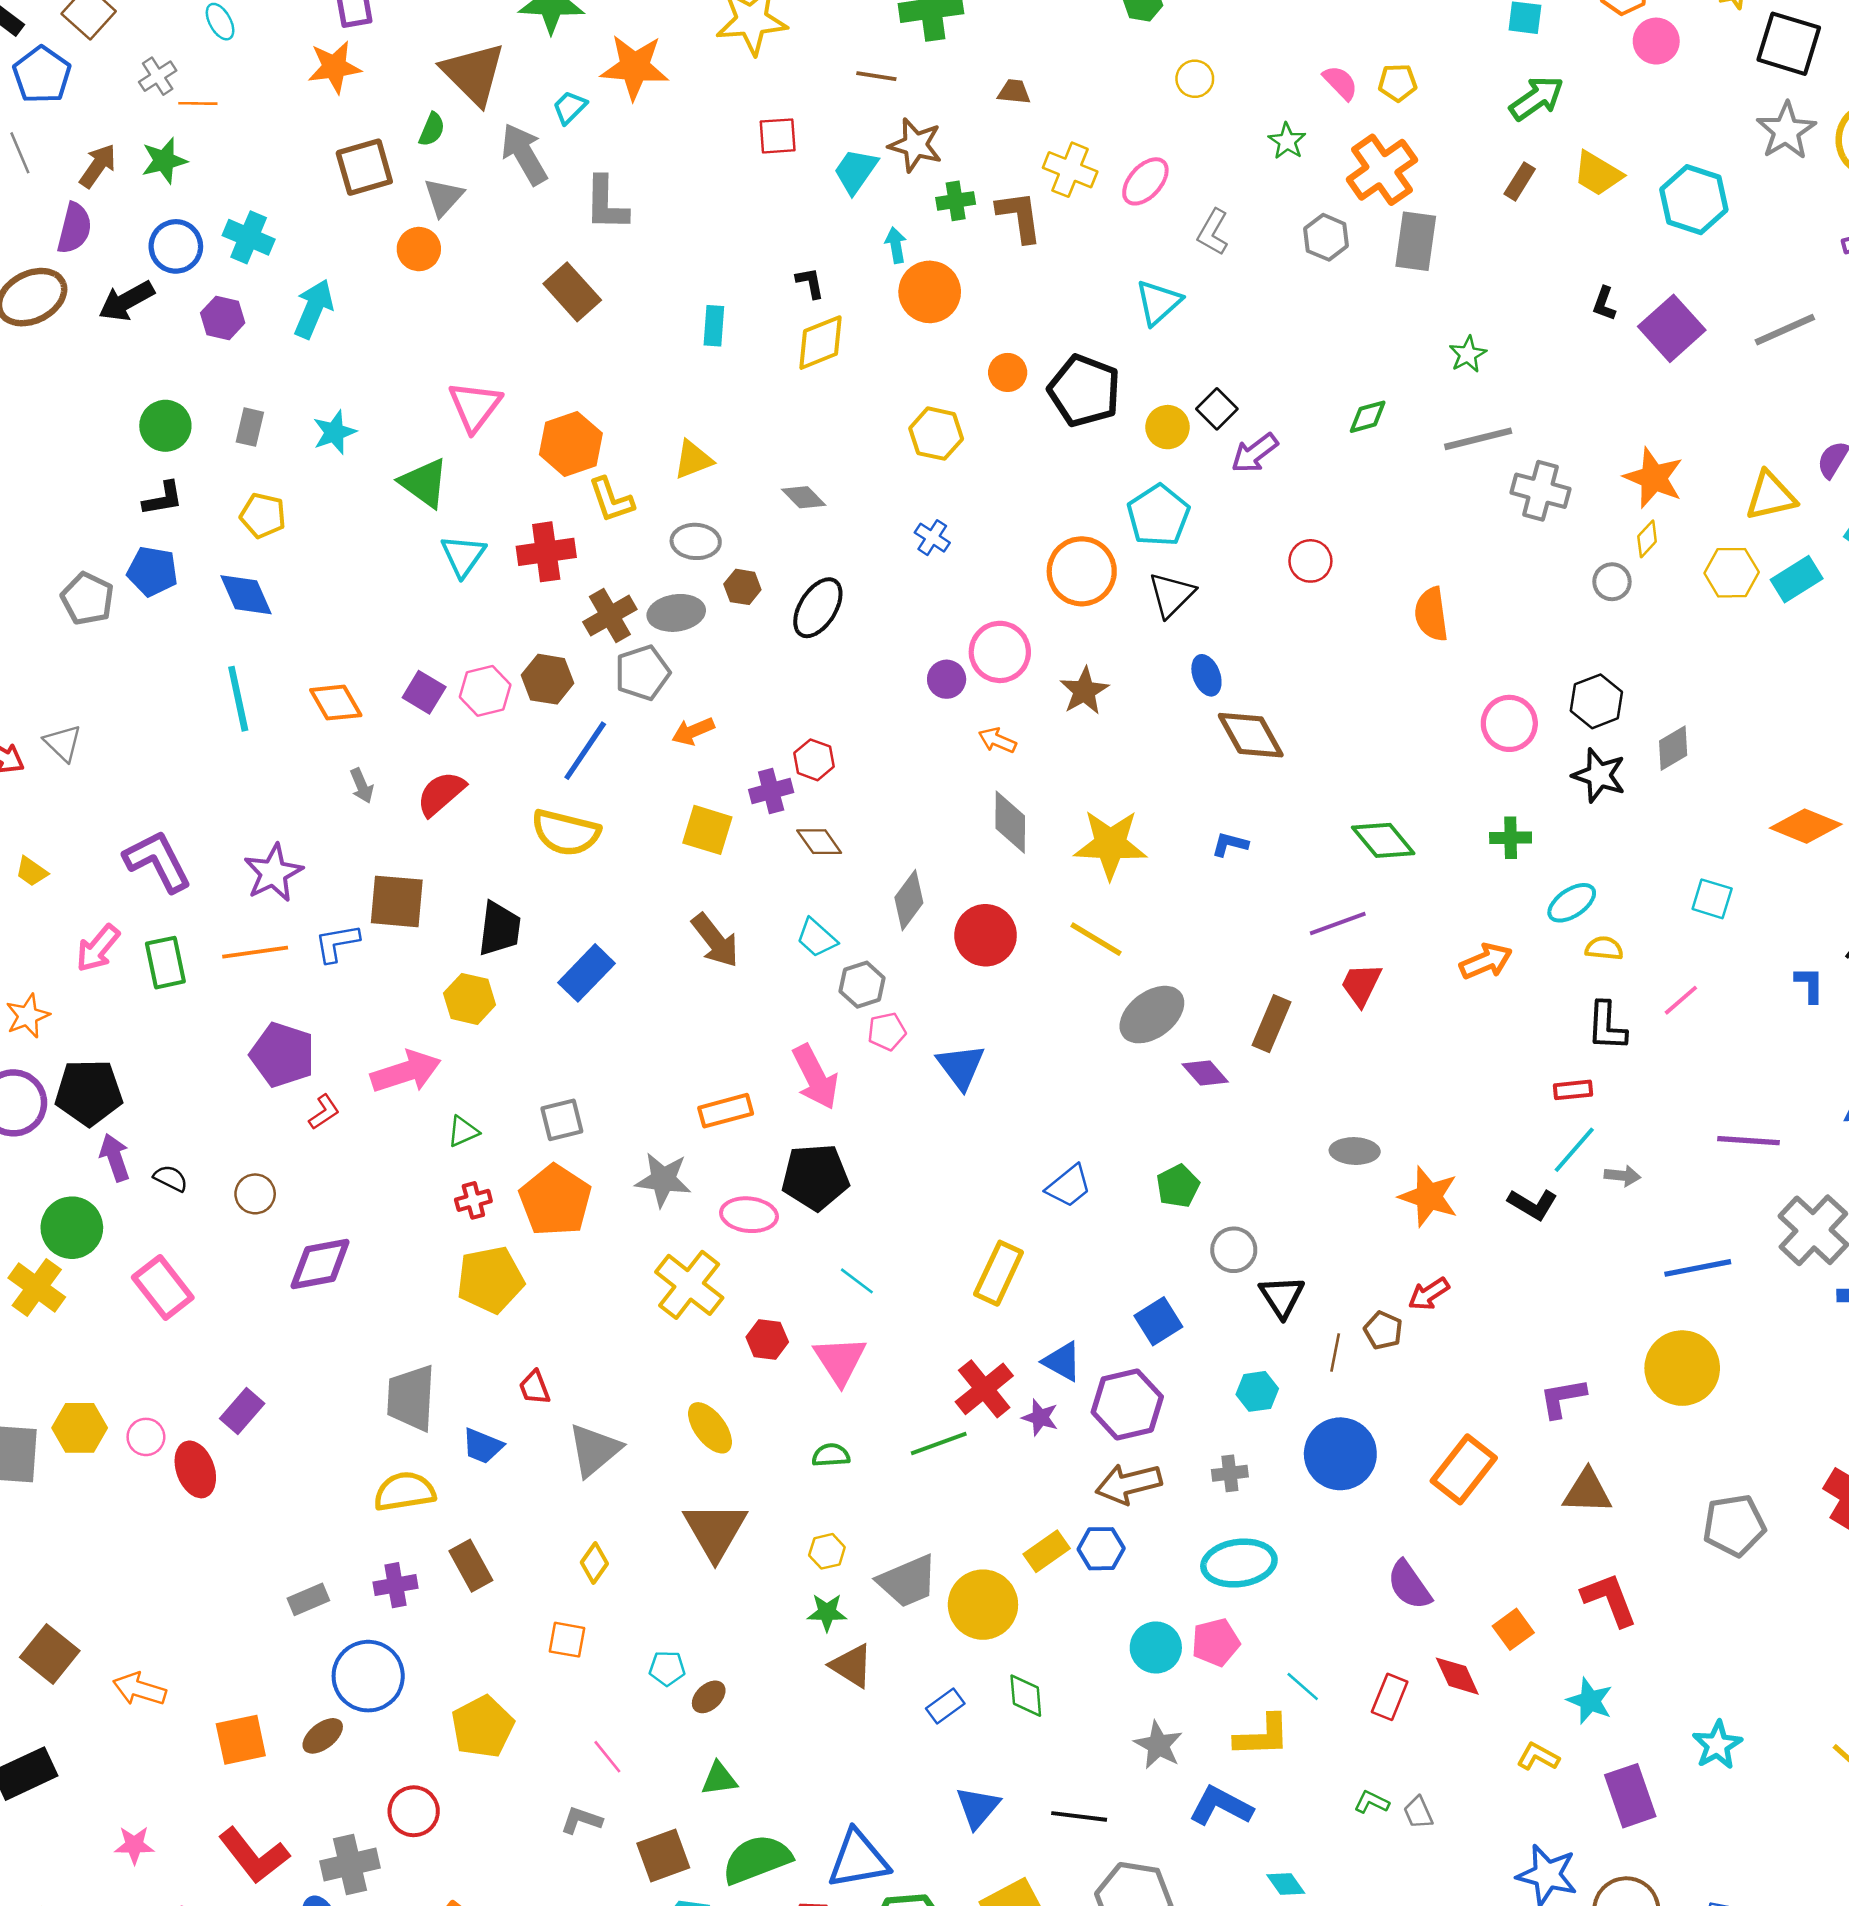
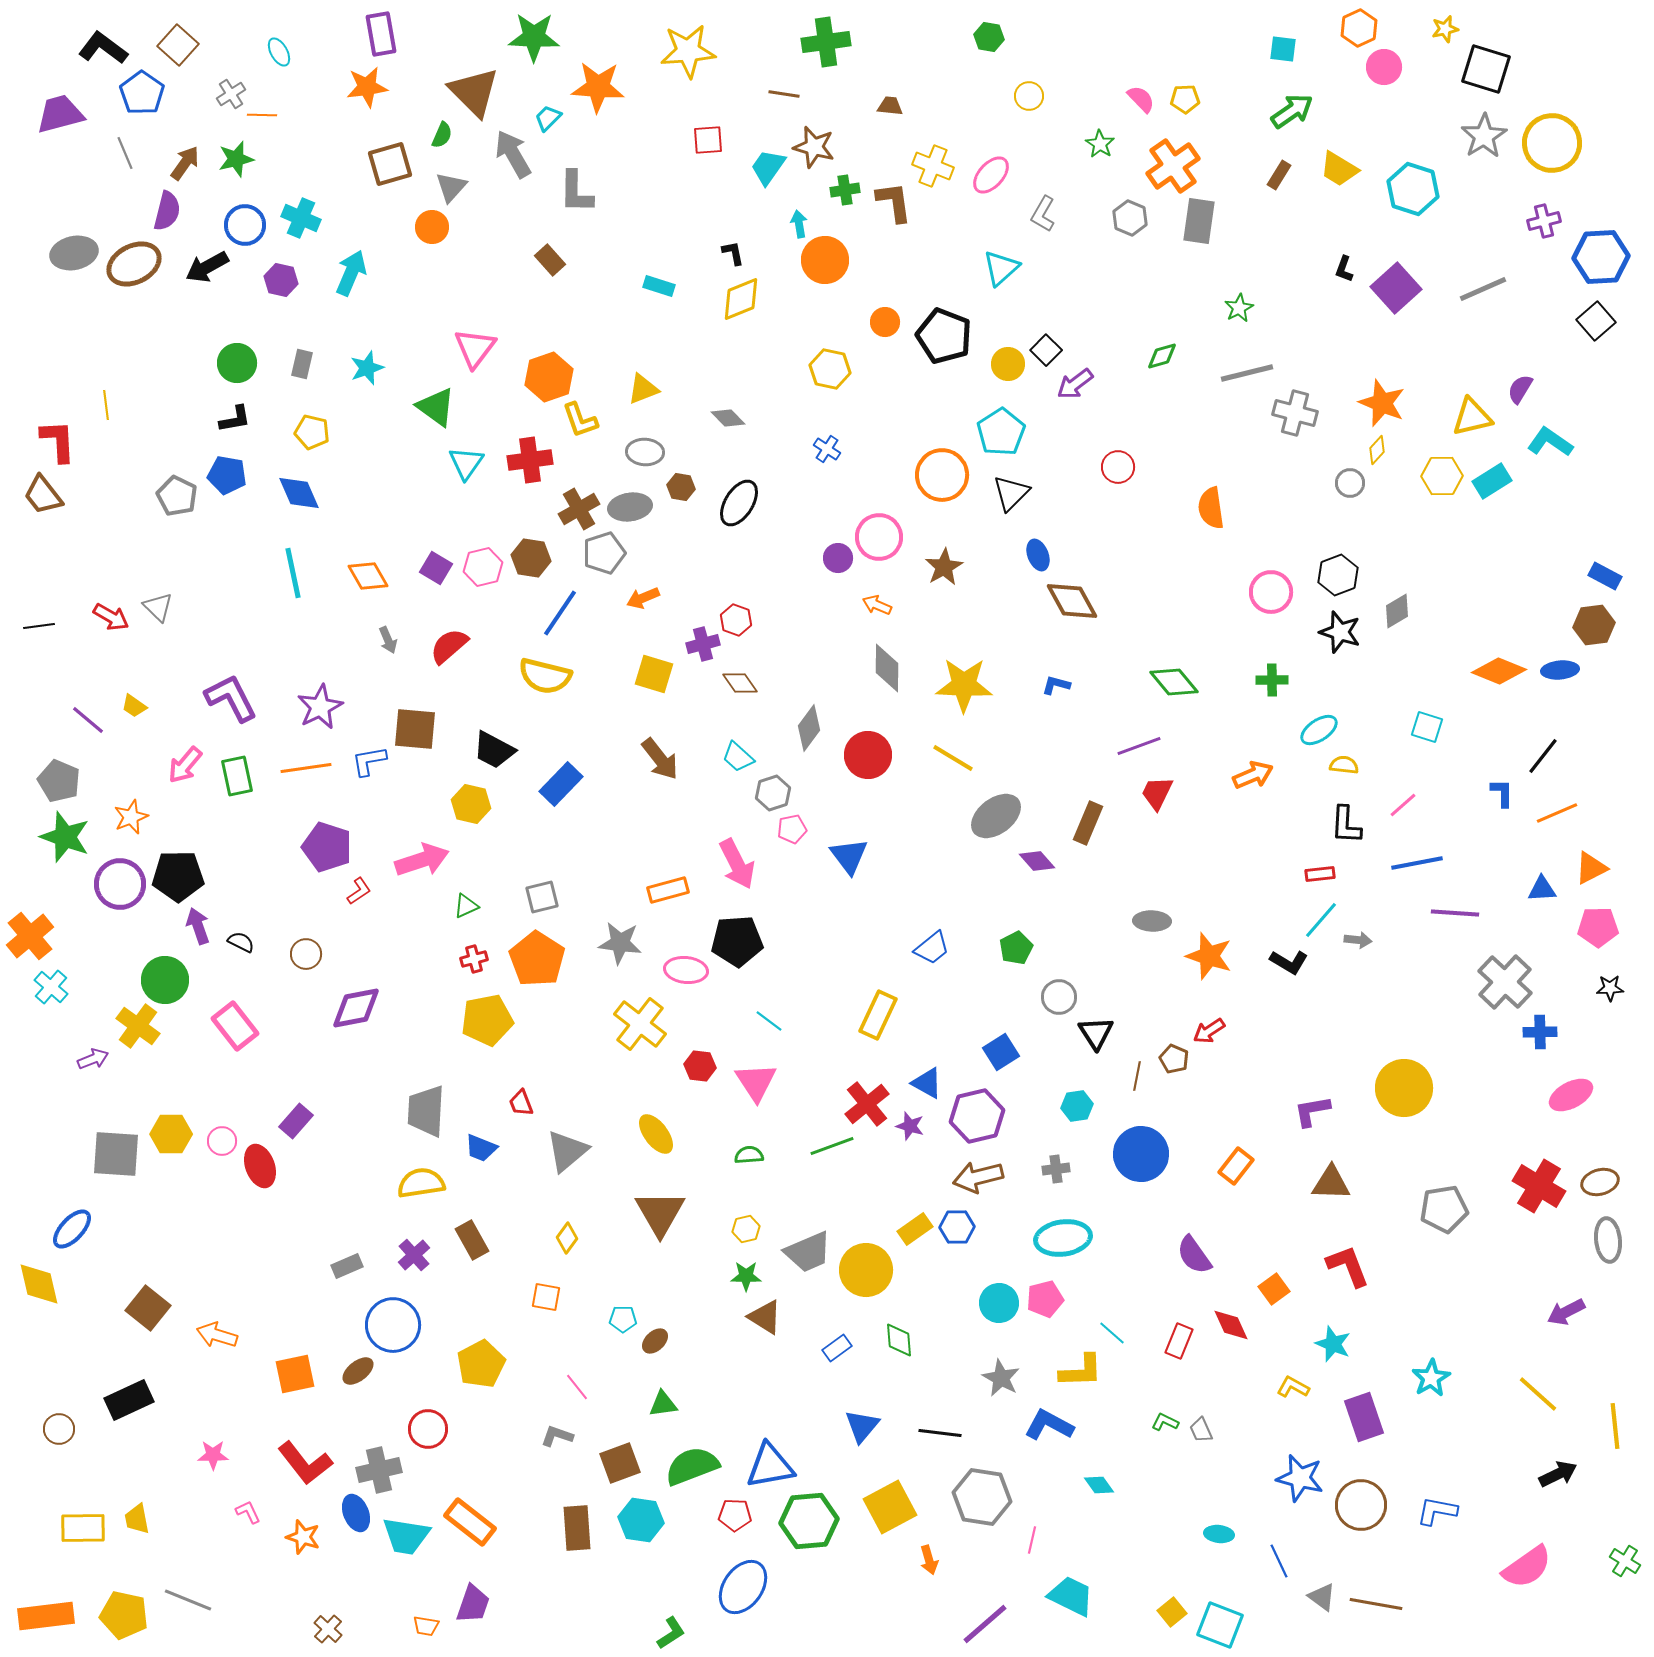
brown rectangle: (572, 292) -> (550, 260), size x0.7
cyan rectangle: (714, 326) -> (659, 286), turned -76
black trapezoid: (499, 929) -> (494, 750), turned 111
blue line: (1698, 1268) -> (1417, 863), moved
orange rectangle: (1464, 1469) -> (1236, 1166), size x0.7
purple cross: (395, 1585) -> (414, 1255), turned -32

